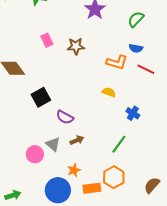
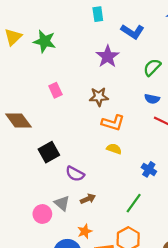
brown star: (76, 46) -> (99, 97), moved
orange L-shape: (117, 62) -> (113, 123), moved
yellow semicircle: (109, 92) -> (114, 149), moved

